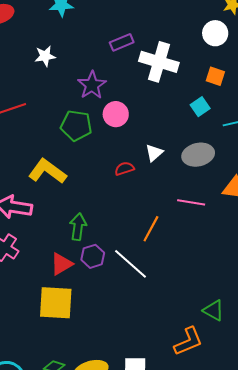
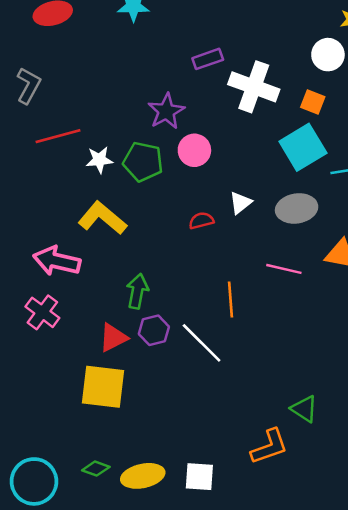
white star: (45, 56) -> (99, 160), moved
orange square: (215, 76) -> (313, 102), moved
cyan square: (200, 107) -> (303, 147), size x1.8
orange line: (151, 229) -> (230, 300), turned -36

